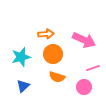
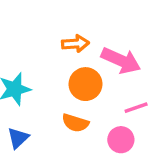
orange arrow: (46, 34) -> (75, 44), moved
orange circle: (53, 54) -> (85, 84), moved

